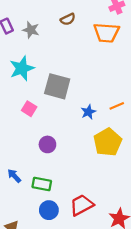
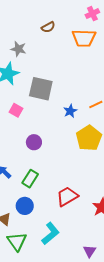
gray star: (31, 30) -> (18, 49), moved
green rectangle: (42, 184) -> (30, 179), turned -66
blue circle: (49, 210) -> (25, 206), moved

